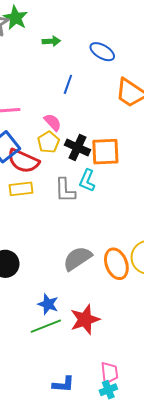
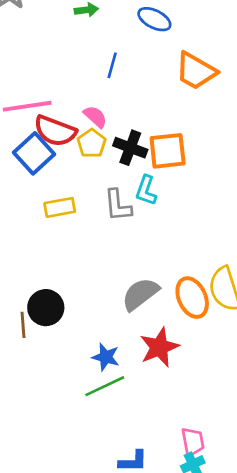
red semicircle: (23, 161) -> (55, 131), moved
red star: (85, 319) -> (159, 347), moved

